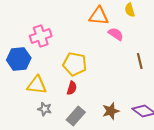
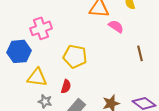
red semicircle: (72, 88) -> (66, 86), moved

